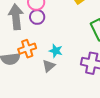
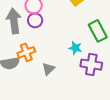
cyan star: (56, 51) -> (75, 48), moved

